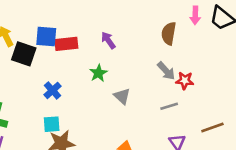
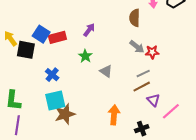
blue square: (46, 37) -> (41, 34), turned 36
purple arrow: (108, 40) -> (89, 30), turned 80
cyan square: (52, 124) -> (55, 100), size x1.5
brown line: (212, 128) -> (142, 87), moved

